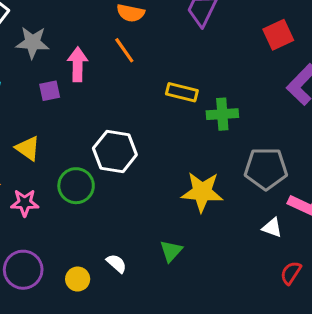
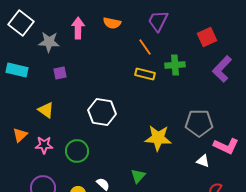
orange line: (124, 50) -> (145, 47), moved
pink arrow: (78, 64) -> (78, 28), moved
green cross: (222, 114) -> (175, 65), moved
green circle: (76, 186) -> (77, 151), moved

